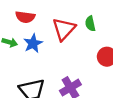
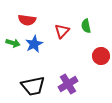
red triangle: (64, 29) -> (62, 31), size x0.7

